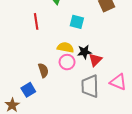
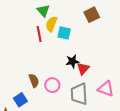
red line: (36, 21) -> (39, 34), moved
yellow semicircle: (65, 47) -> (51, 24), moved, turned -77
pink circle: (67, 62) -> (52, 85), moved

